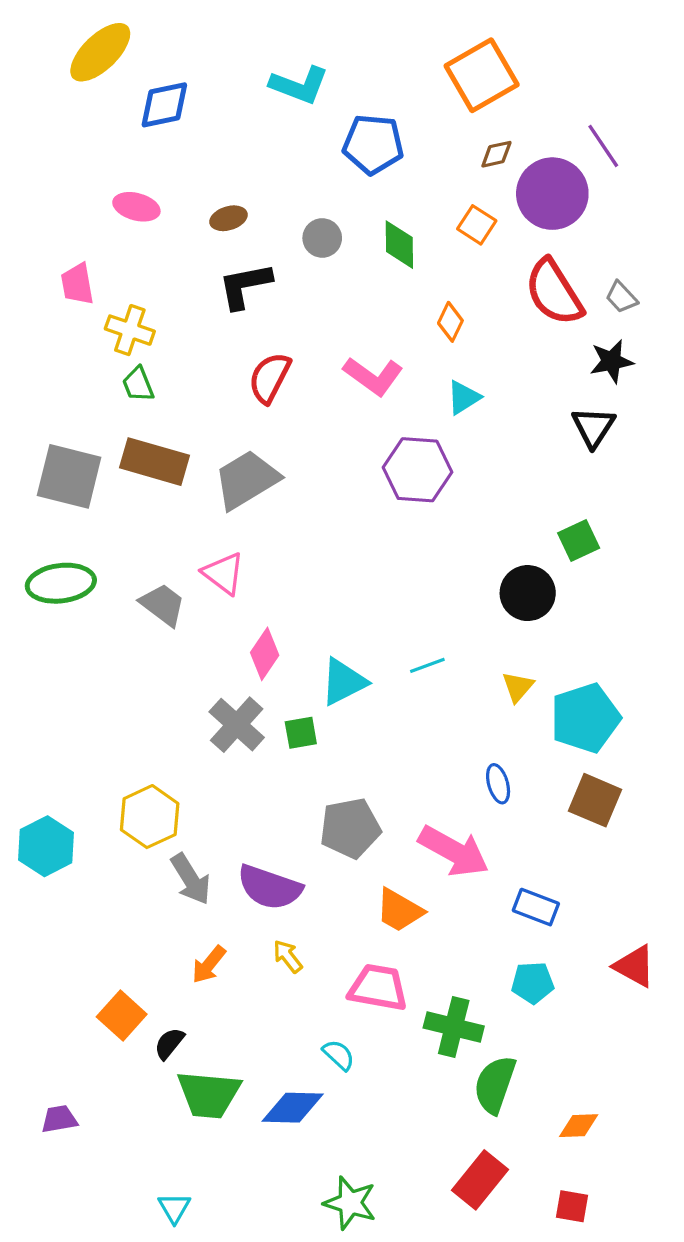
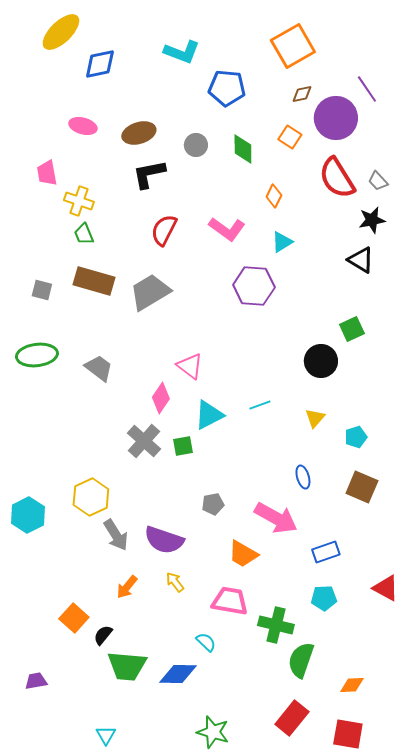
brown ellipse: (228, 218) -> (139, 133), size x1.5
black triangle: (593, 427) -> (361, 260), turned -32
gray square: (69, 476) -> (42, 290), size x0.5
pink triangle: (224, 573) -> (190, 366), moved
cyan pentagon: (585, 718) -> (356, 437), size x0.5
gray pentagon: (350, 828) -> (213, 504), size x0.6
blue rectangle: (536, 907) -> (326, 552), turned -40
red square: (572, 1206) -> (348, 734), size x1.5

